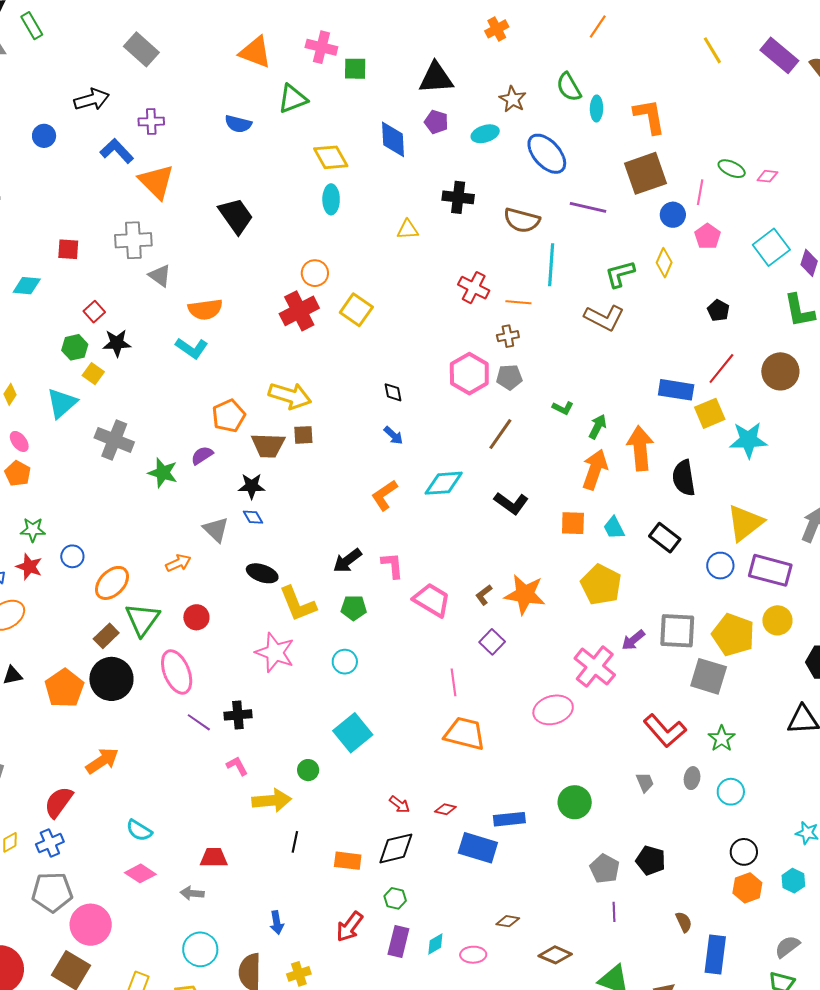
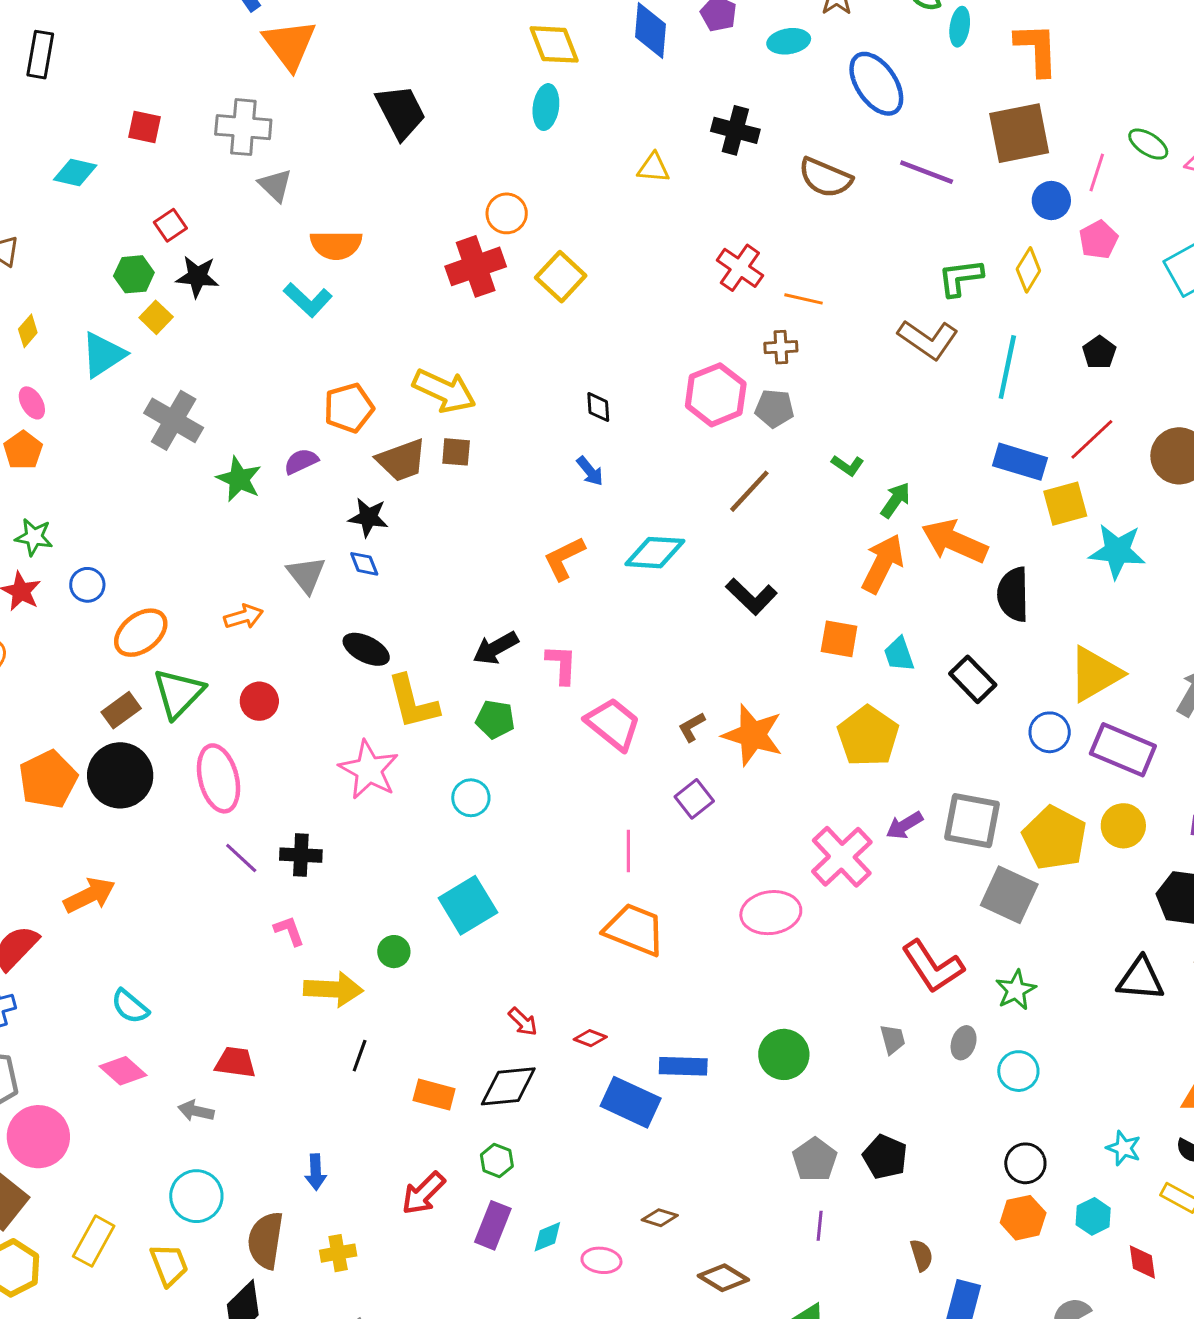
cyan line: (551, 265) -> (1007, 367), moved
brown trapezoid: (268, 445) -> (402, 460), turned -30
orange arrow: (640, 448) -> (955, 541), turned -69

